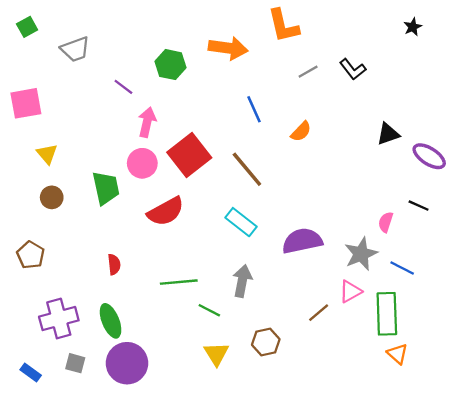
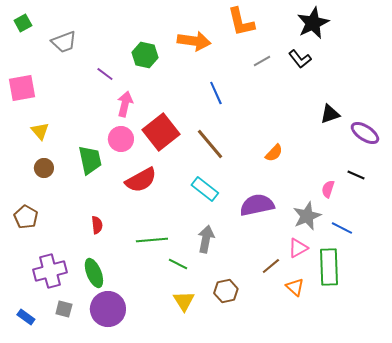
black star: (413, 27) -> (313, 23), moved, size x2.0
orange semicircle: (301, 132) -> (274, 153), moved
orange triangle: (397, 354) -> (295, 287), moved

